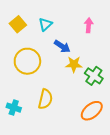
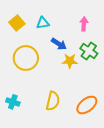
cyan triangle: (45, 24) -> (43, 23), turned 32
green cross: (94, 76) -> (89, 51), moved
yellow semicircle: (45, 99) -> (53, 101), moved

